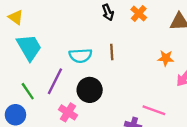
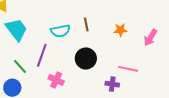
orange star: (166, 58) -> (120, 30), moved
black circle: (90, 90) -> (86, 59), moved

